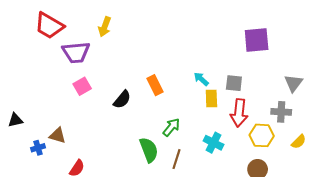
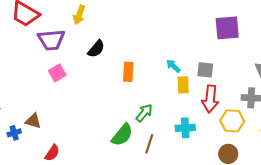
orange rectangle: (155, 85) -> (128, 72), turned 30
black semicircle: (122, 100) -> (96, 49), moved
cyan cross: (213, 143) -> (185, 128), turned -30
green semicircle: (149, 150) -> (122, 135), turned 60

